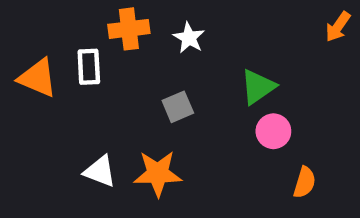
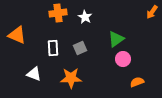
white rectangle: (89, 67) -> (53, 48), moved
white triangle: (100, 171) -> (34, 74), moved
orange semicircle: (305, 182) -> (137, 82), turned -128

